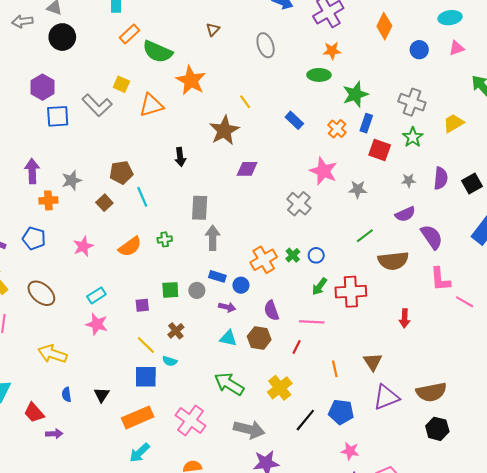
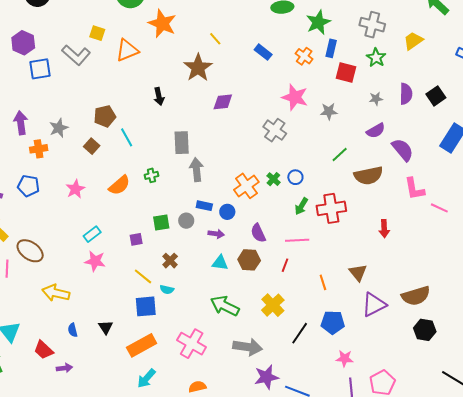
brown ellipse: (41, 293) -> (30, 251), moved

